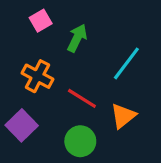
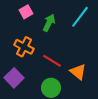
cyan line: (126, 63) -> (80, 17), moved
orange triangle: (123, 116) -> (78, 72), turned -42

